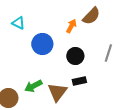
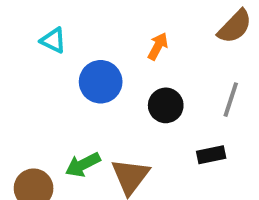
brown semicircle: (91, 16) -> (235, 27), moved
black rectangle: (79, 81) -> (211, 155), moved

